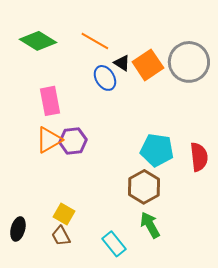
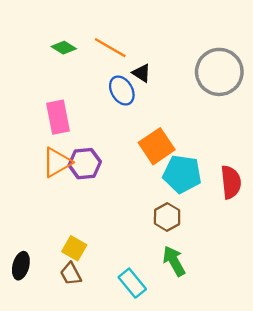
green diamond: (38, 41) -> (64, 48), moved, size x0.6
orange square: (148, 65) -> (157, 146), moved
brown hexagon: (144, 187) -> (167, 217), size x0.7

